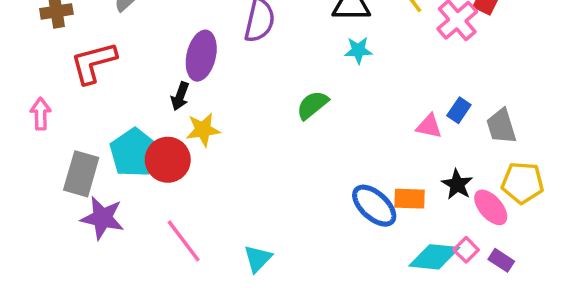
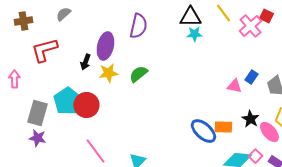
cyan star: (358, 50) -> (194, 34), moved
black arrow: (180, 96) -> (85, 62), moved
green semicircle: (312, 105) -> (138, 74), moved
yellow star: (203, 130) -> (108, 73), moved
purple star: (102, 218) -> (37, 138), moved, size x0.7

